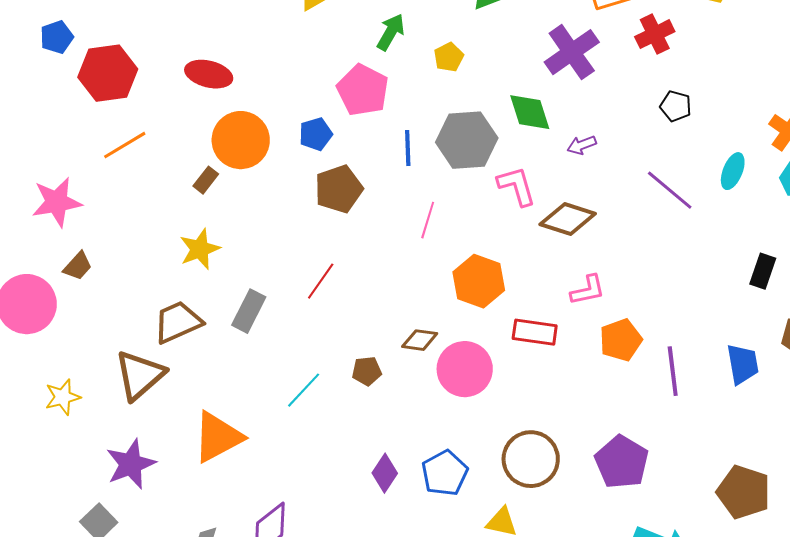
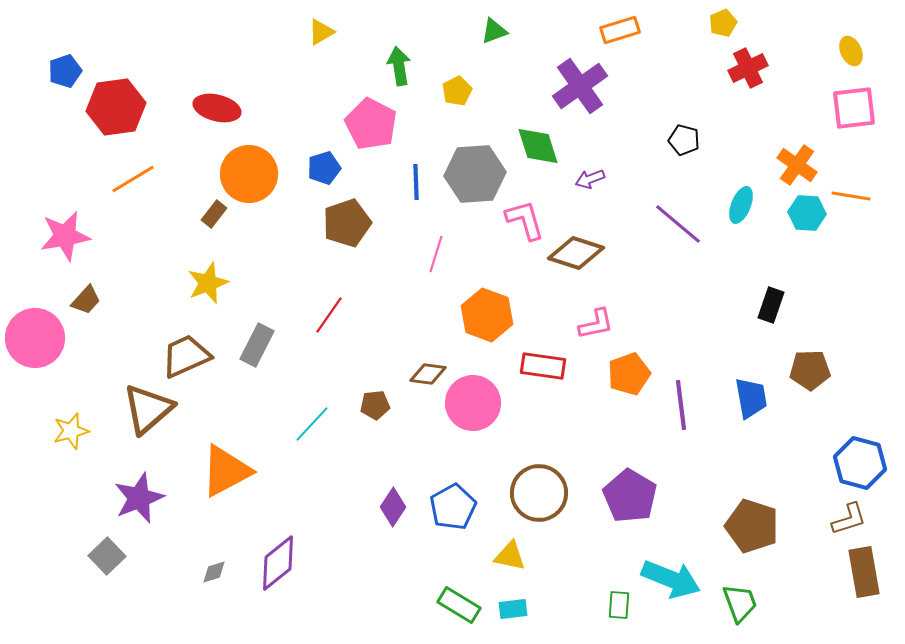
green arrow: (391, 32) -> (399, 66), turned -39
red cross: (655, 34) -> (748, 68), moved

